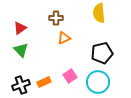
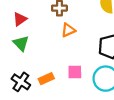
pink square: (70, 76) -> (75, 72), turned 32
black cross: (21, 85) -> (21, 82), turned -36

